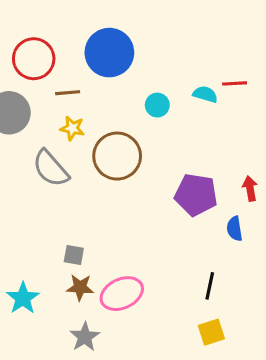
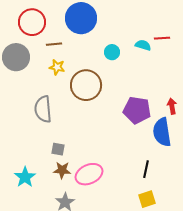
gray semicircle: (51, 168) -> (43, 109), moved, turned 36
blue semicircle: (235, 229) -> (162, 132), size x1.8

